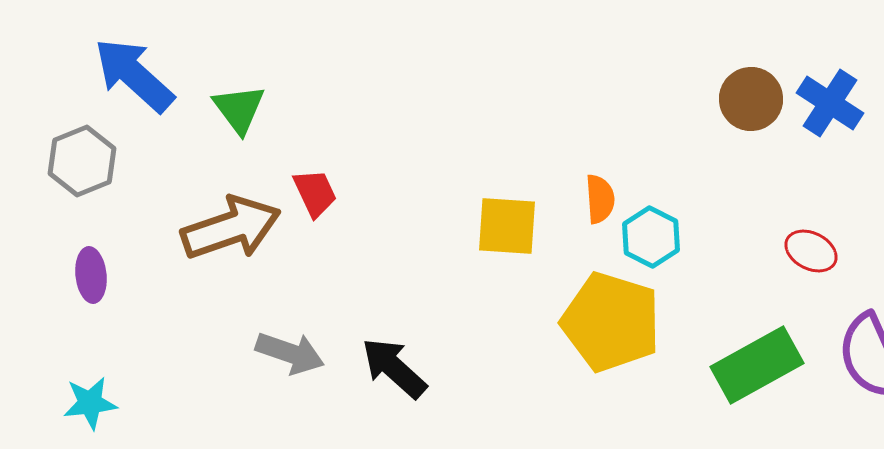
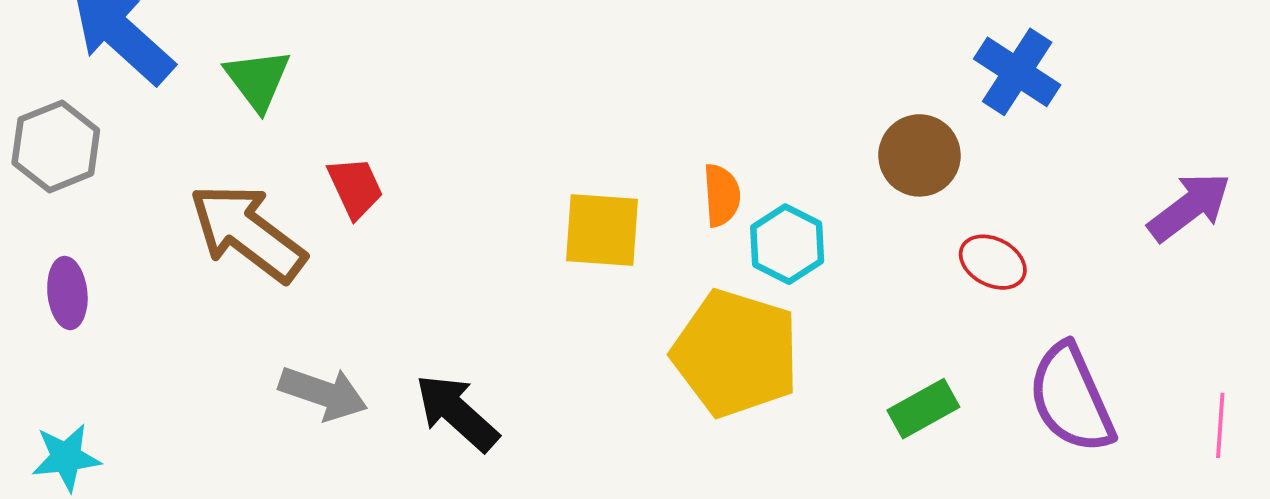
brown circle: (751, 99) -> (919, 155), moved
brown arrow: (231, 228) -> (247, 233), turned -124
green rectangle: (757, 365) -> (923, 409), size x0.6

